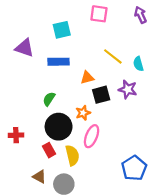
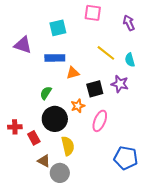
purple arrow: (140, 15) -> (129, 23), moved
orange triangle: (87, 78) -> (73, 73), moved
pink ellipse: (92, 136) -> (100, 121), moved
red rectangle: (49, 150) -> (34, 138), moved
blue pentagon: (134, 168) -> (126, 158), turned -30
brown triangle: (39, 177) -> (44, 161), moved

